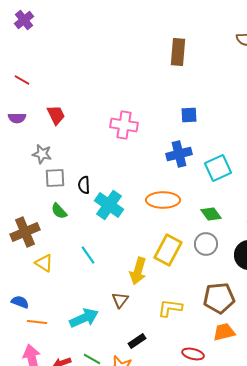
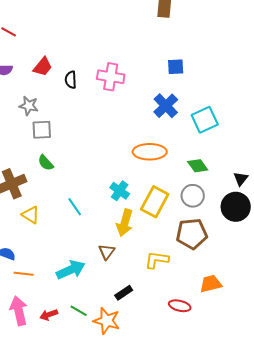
red trapezoid: (56, 115) -> (43, 67), turned 65
blue cross: (179, 154) -> (166, 106), turned -30
black semicircle: (84, 185) -> (71, 80), moved
cyan cross: (109, 205) -> (120, 191), moved, size x0.7
brown pentagon: (219, 298) -> (192, 234), moved

